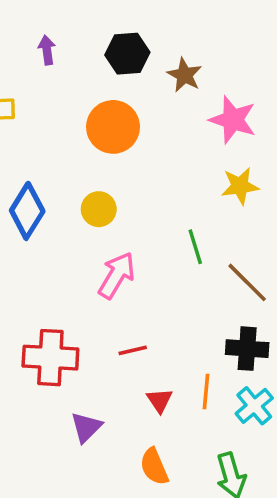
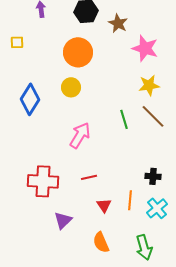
yellow circle: (99, 209) -> (71, 87), moved
brown line: (247, 282) -> (153, 116), moved
black cross: (247, 349) -> (153, 176), size x0.7

